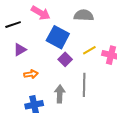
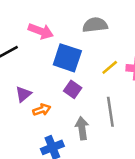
purple triangle: (20, 50) -> (23, 94), moved
purple square: (65, 59) -> (73, 89), moved

